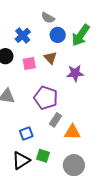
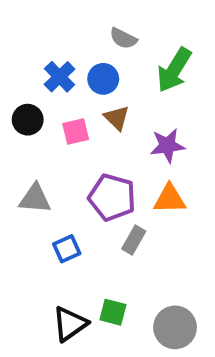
gray semicircle: (48, 18) -> (123, 38), moved
blue circle: (58, 35) -> (103, 79), moved
orange triangle: (72, 132) -> (170, 199), moved
blue square: (26, 133) -> (67, 249), moved

